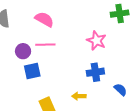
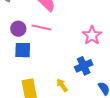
blue cross: (95, 72) -> (84, 66), turned -30
yellow arrow: (79, 96) -> (62, 85), turned 40

